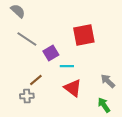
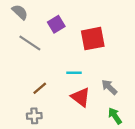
purple square: (51, 53) -> (56, 24), moved
gray arrow: (108, 81) -> (109, 87), moved
gray cross: (27, 96) -> (34, 116), moved

